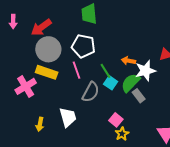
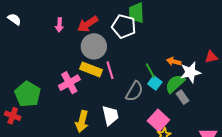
pink arrow: (13, 22) -> (59, 25), moved
white pentagon: (83, 46) -> (124, 26), moved
pink line: (77, 70) -> (110, 70), moved
pink square: (116, 120) -> (158, 120), size x1.5
yellow arrow: (40, 124) -> (82, 121), size x1.5

